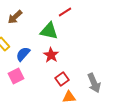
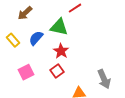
blue semicircle: (23, 54) -> (36, 38), moved
red square: (62, 79) -> (57, 71), moved

